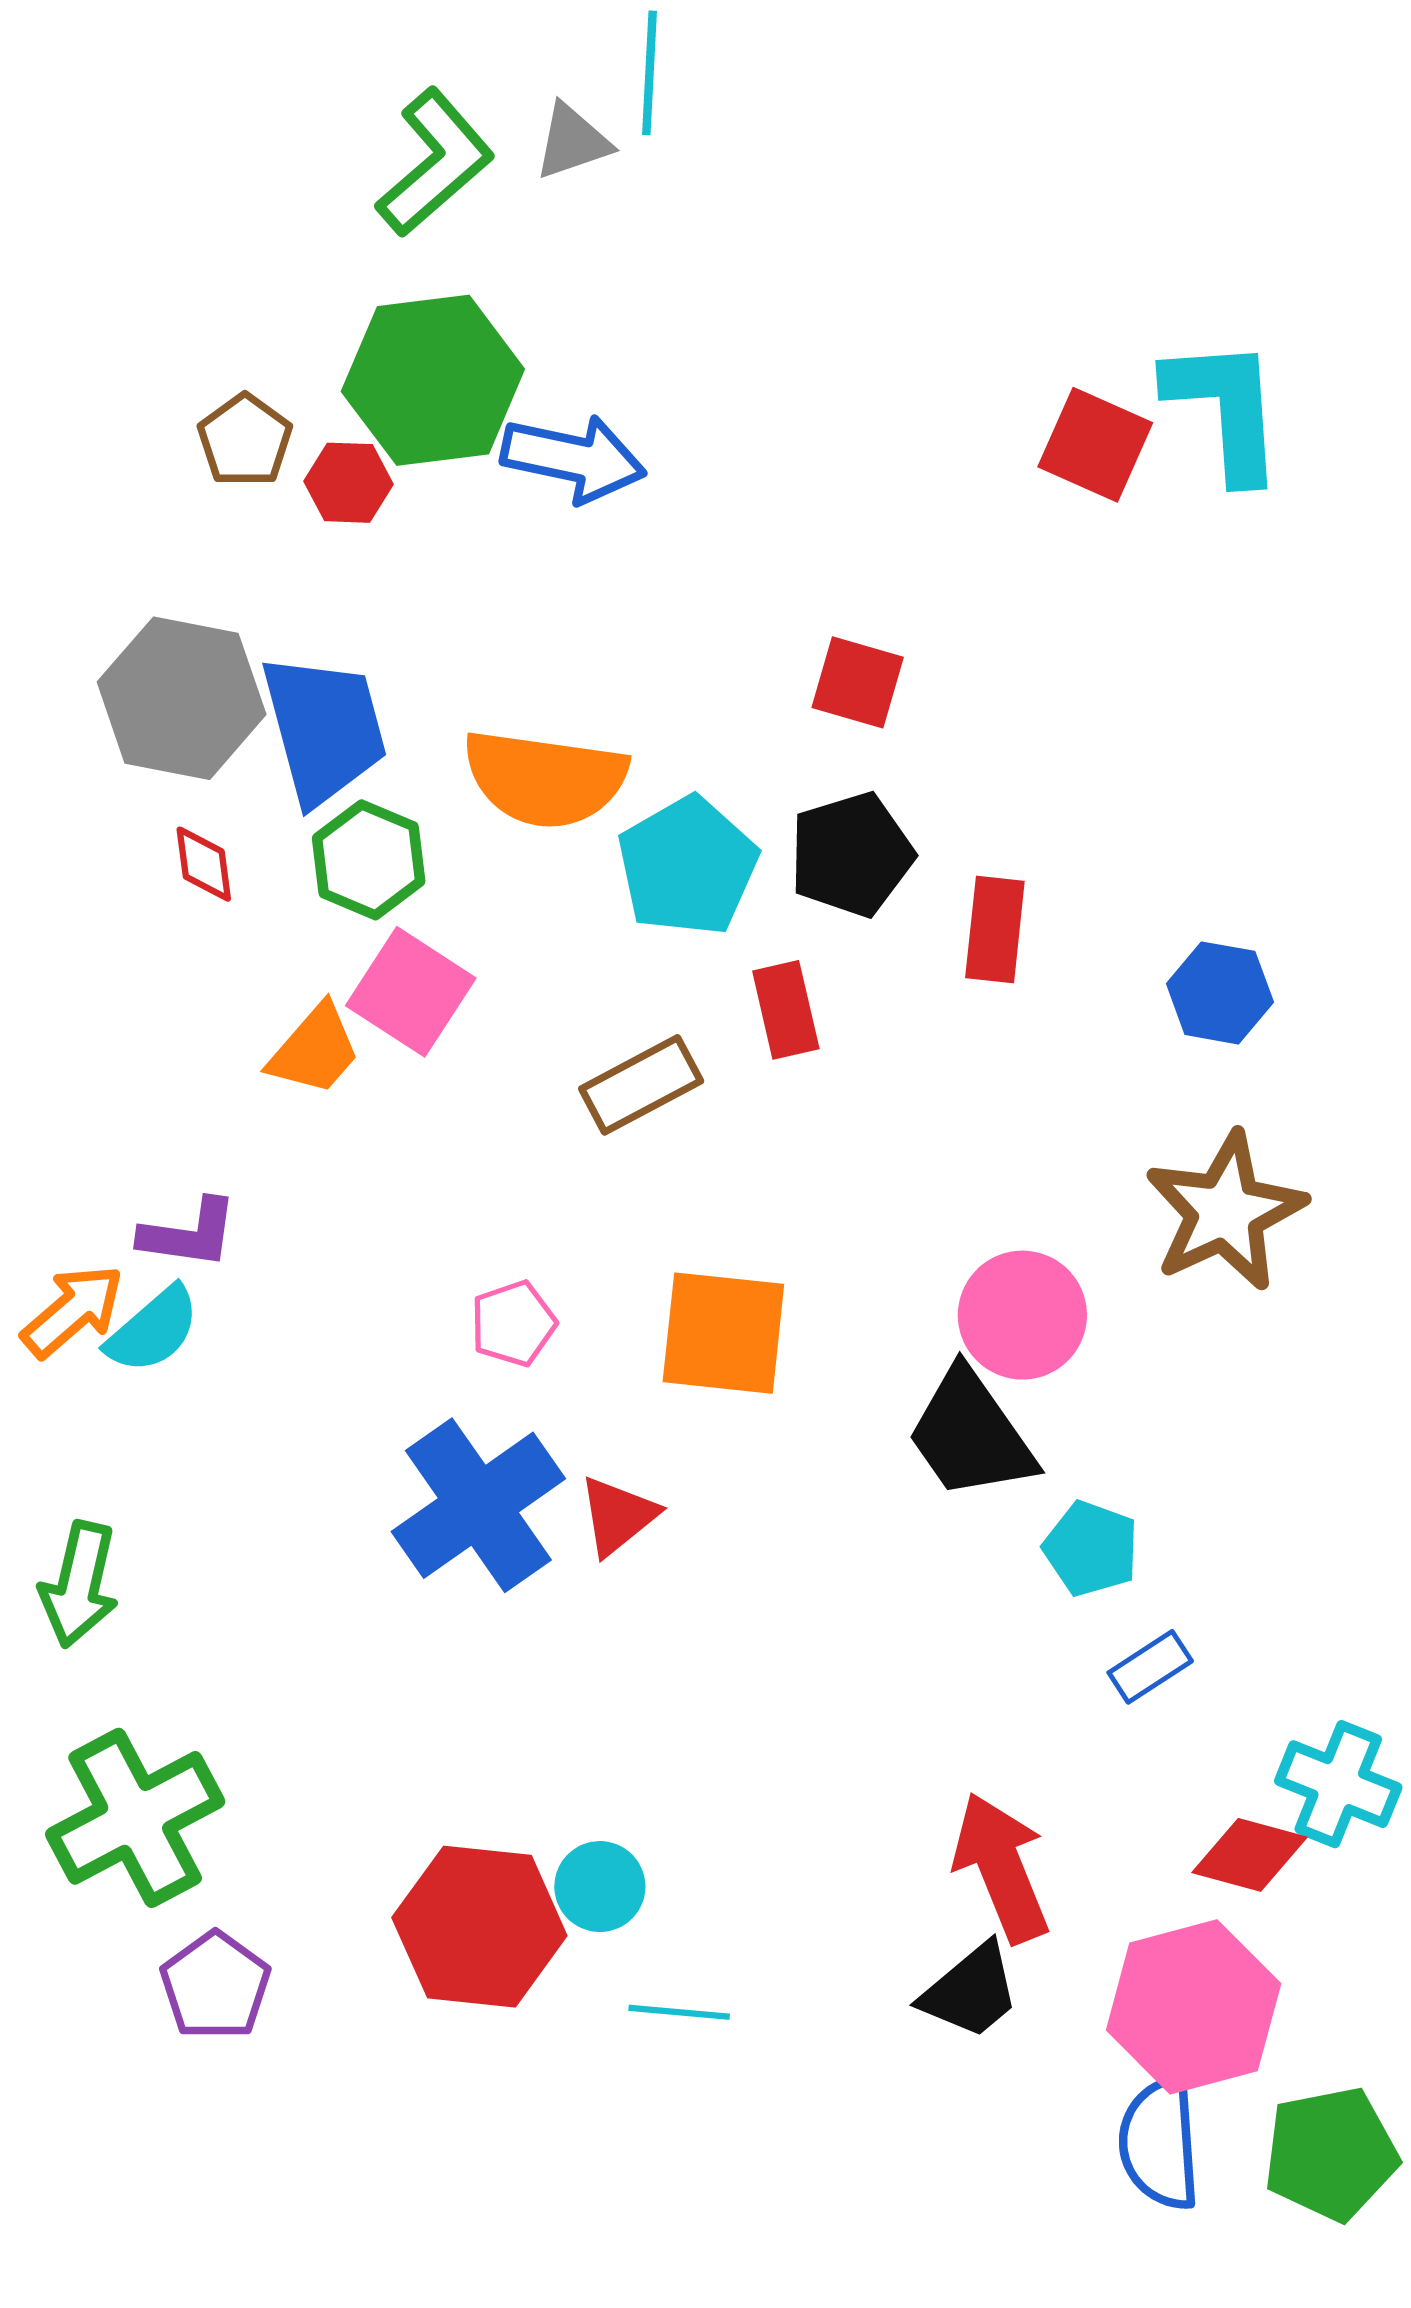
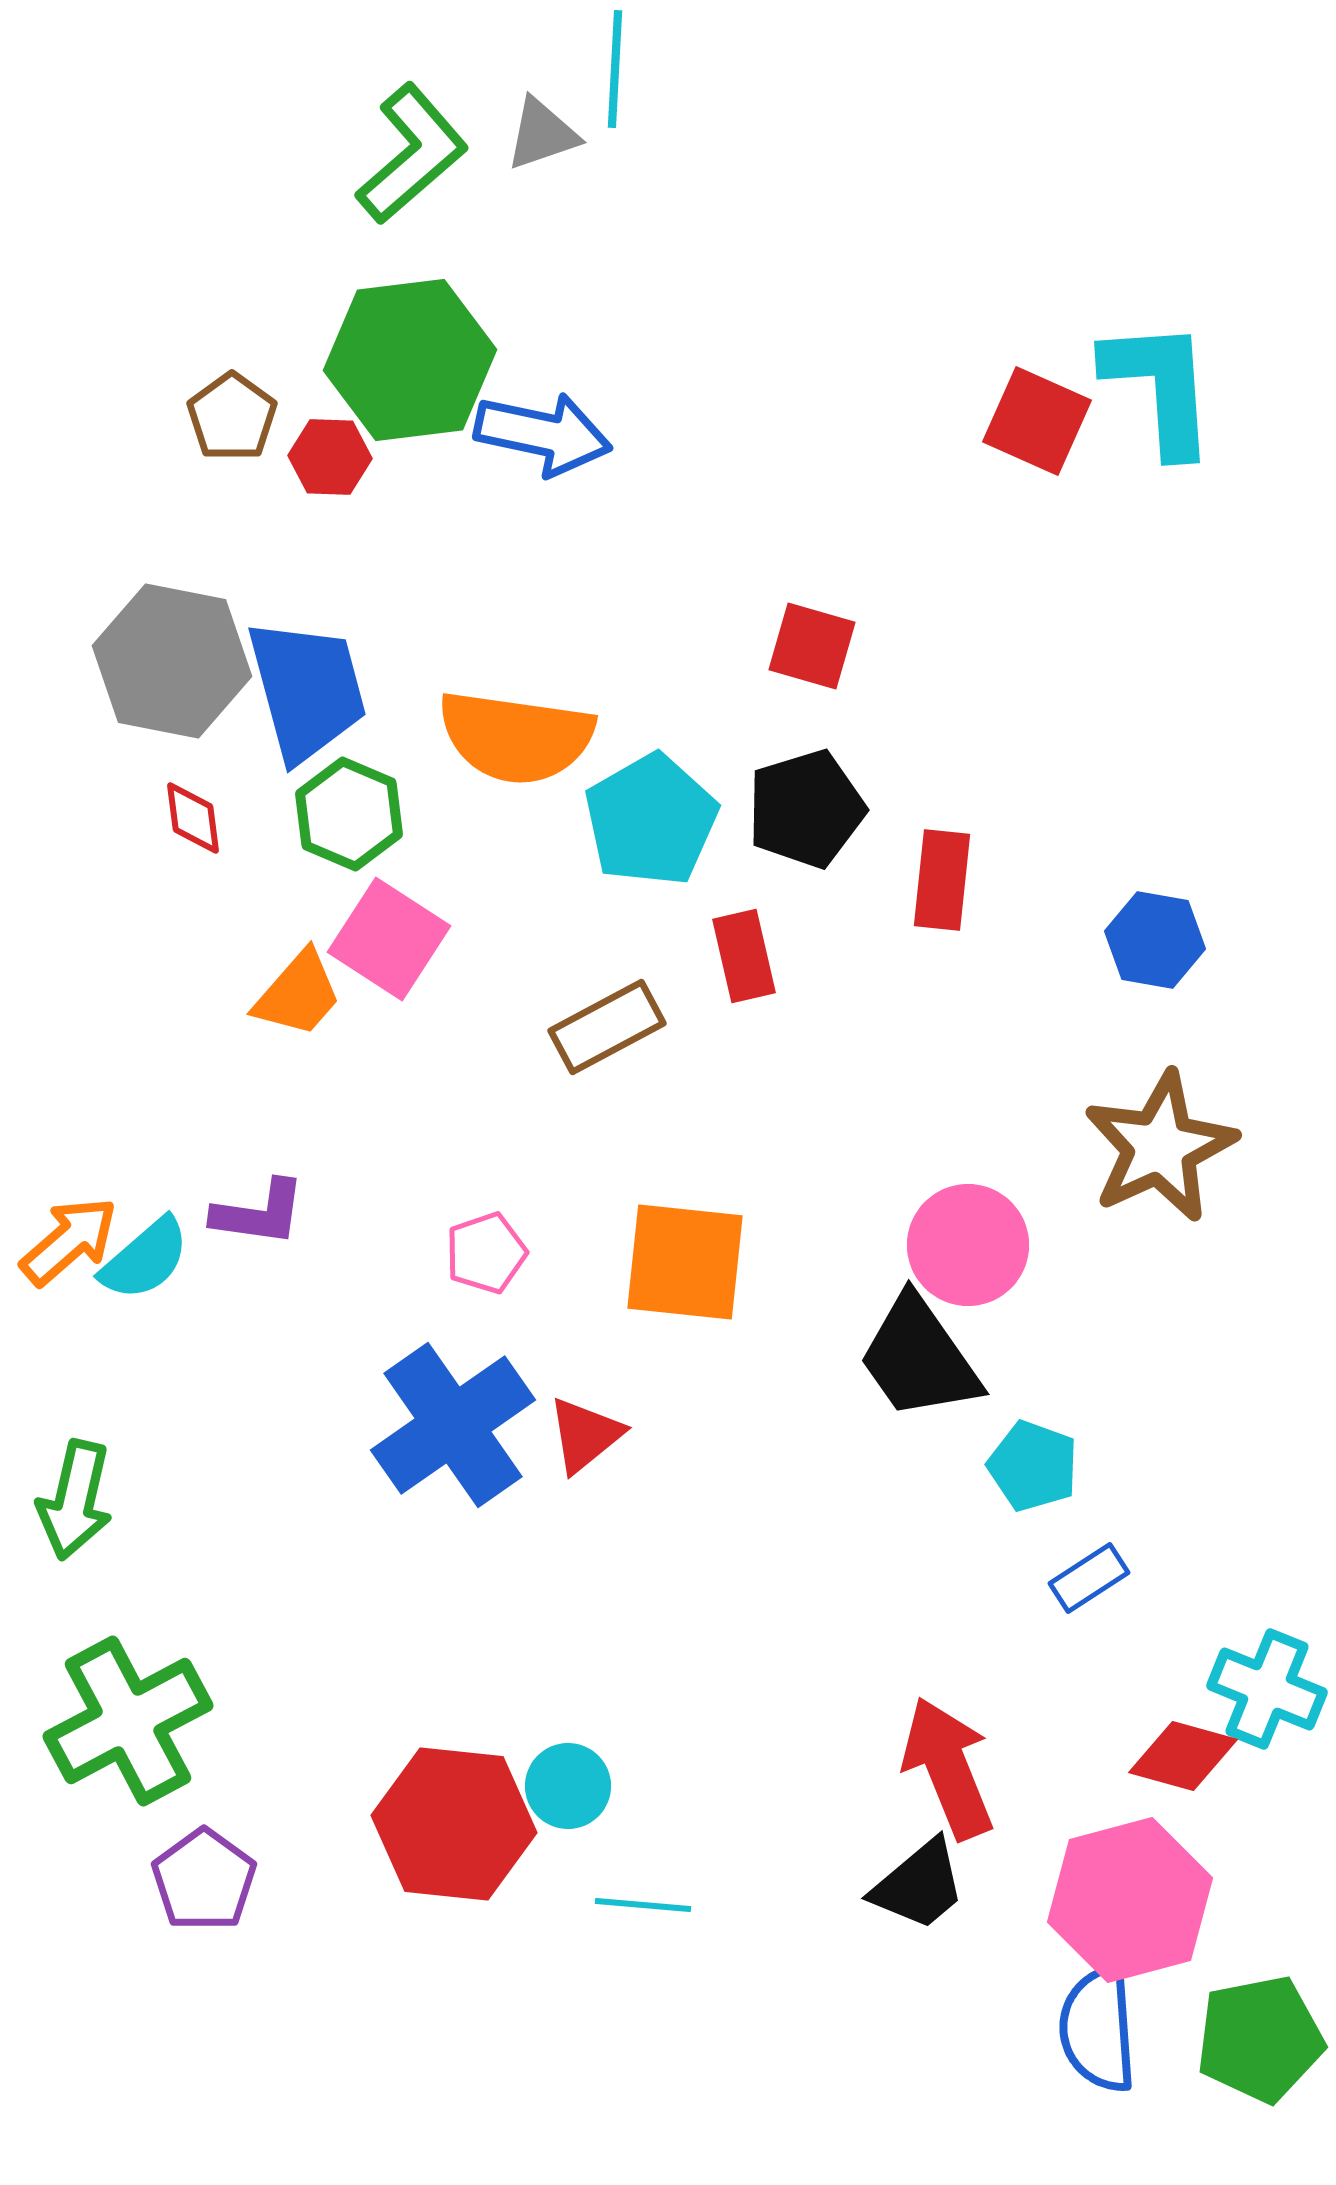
purple L-shape: (189, 1234) -> (259, 1213), moved

